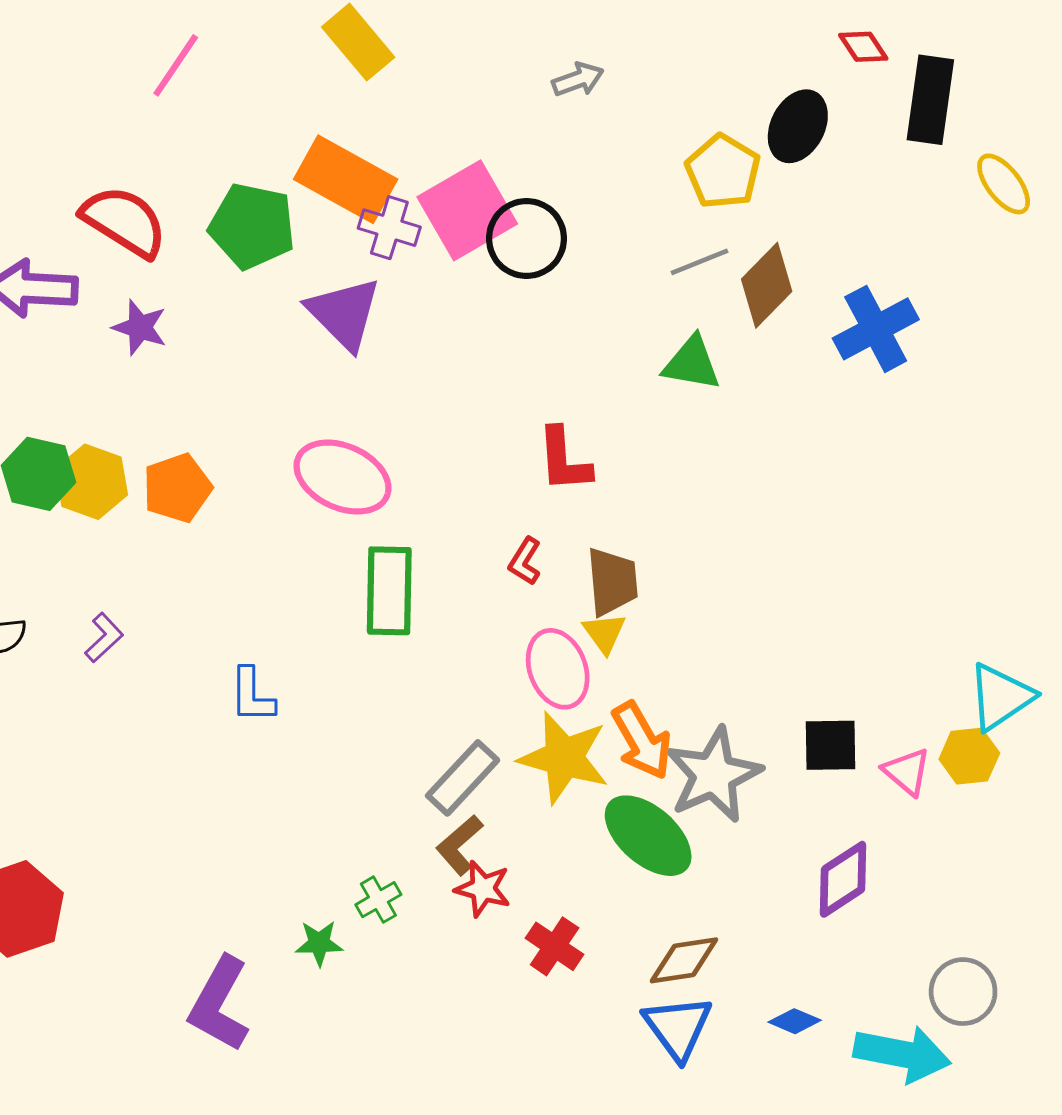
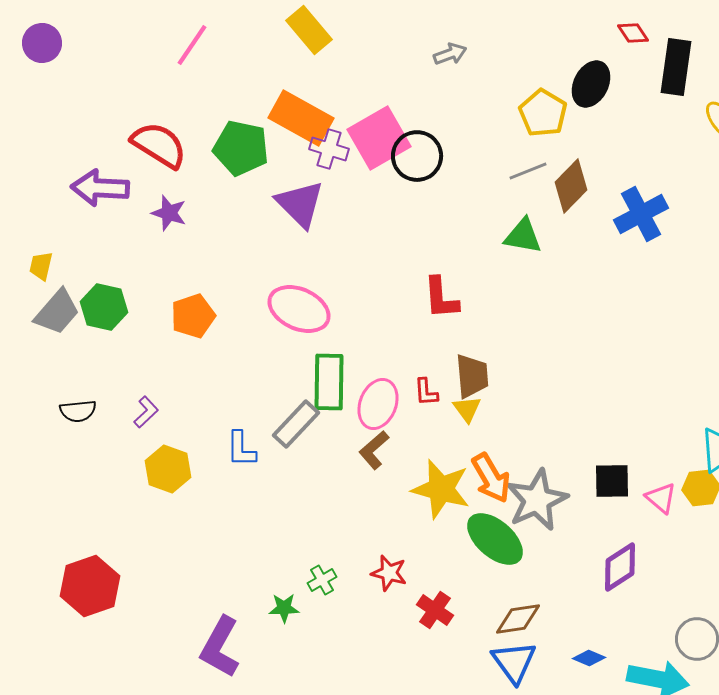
yellow hexagon: (92, 482) -> (168, 469), moved
red L-shape: (525, 561) -> (426, 392), moved, turned -36
pink ellipse: (558, 669) -> (378, 404), moved, turned 42
gray rectangle: (463, 778) -> (296, 424), moved
brown L-shape: (459, 845) -> (374, 450), moved

